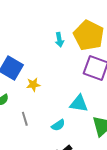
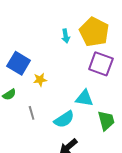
cyan semicircle: (58, 125) -> (64, 119), size x1.5

